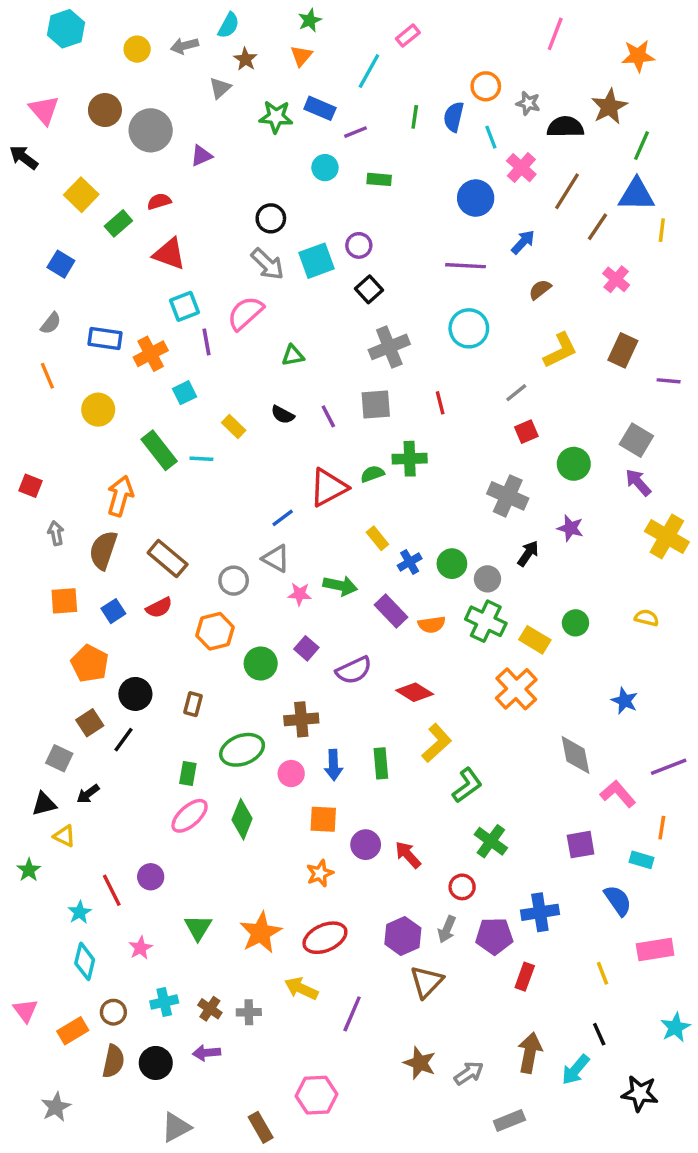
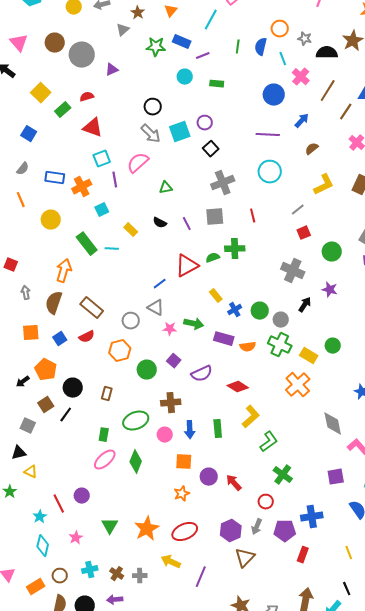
purple rectangle: (391, 611) -> (224, 339), turned -30
black arrow: (88, 794) -> (23, 382), moved

